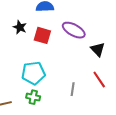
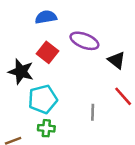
black star: (20, 27) -> (21, 72), moved, size x1.5
red square: (42, 35) -> (48, 52), turned 30

